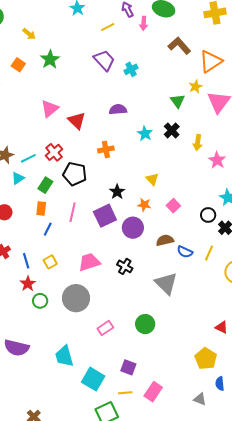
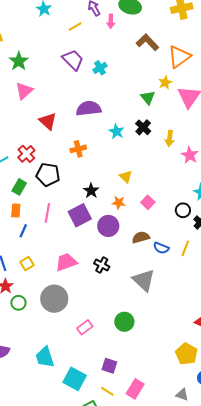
pink triangle: (50, 109) -> (24, 91), moved
purple semicircle: (118, 109) -> (89, 108), size x1.4
yellow line: (125, 393) -> (107, 391), turned 40

